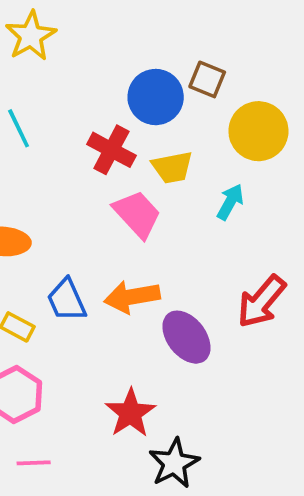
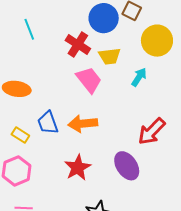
purple ellipse: (186, 337) -> (127, 166), moved
red star: (130, 413) -> (78, 167), moved

